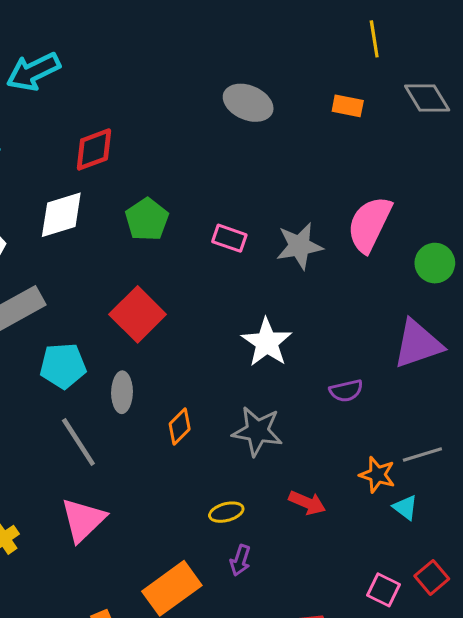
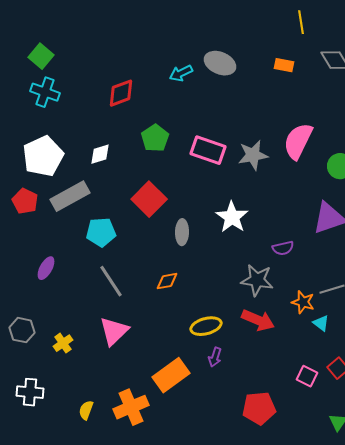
cyan arrow: (33, 72) -> (181, 73), moved, size x0.7
white diamond: (61, 215) -> (100, 154), moved, size x0.7
pink rectangle: (229, 238) -> (208, 150), size x1.6
gray ellipse: (122, 392) -> (182, 232), moved
orange diamond: (180, 426) -> (167, 281), moved, turned 35
gray star: (257, 431) -> (257, 280), moved
red arrow: (307, 503) -> (258, 320), size x1.4
yellow ellipse: (226, 512) -> (206, 326), size x1.4

